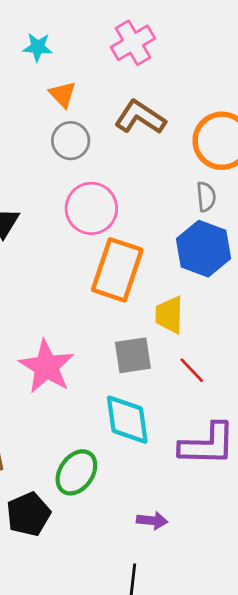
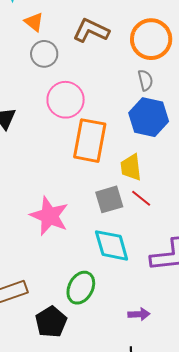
red line: (192, 370) -> (141, 198), moved

